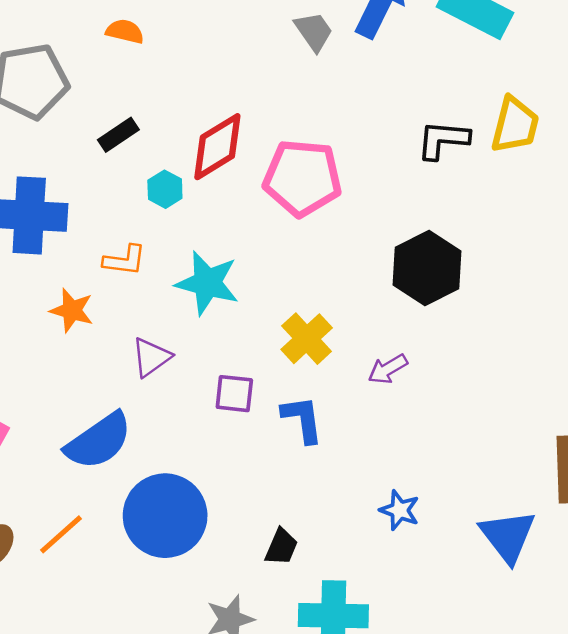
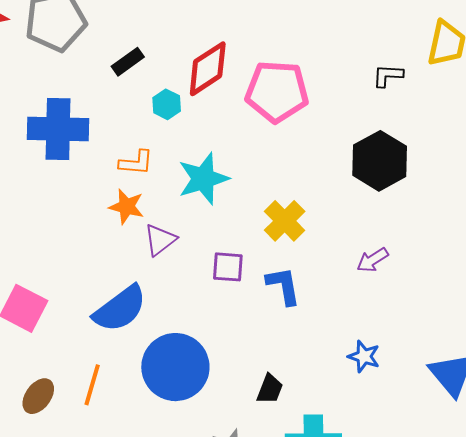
black L-shape: (443, 140) -> (388, 76), moved, size x0.7
cyan star: (207, 283) -> (203, 179), turned -30
orange star: (72, 310) -> (127, 207), moved
purple arrow: (388, 369) -> (373, 260), moved
orange line: (61, 534) -> (92, 385), turned -30

